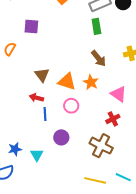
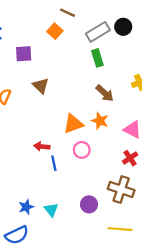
purple square: (31, 27) -> (24, 54), moved
brown triangle: (42, 75) -> (41, 86), moved
orange triangle: (67, 82) -> (73, 124), turned -30
purple circle: (61, 137) -> (89, 204), moved

